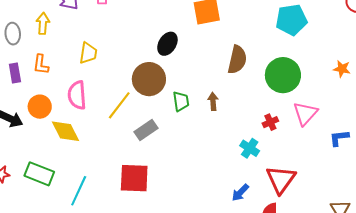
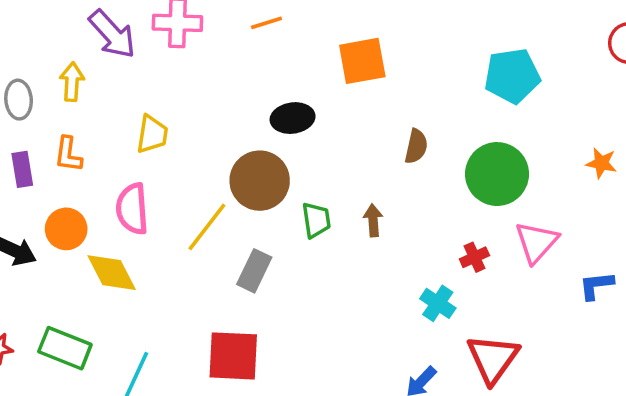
black ellipse: (167, 44) -> (293, 118), turned 50
brown semicircle: (237, 60) -> (416, 146), size x0.7
gray rectangle: (146, 130) -> (254, 271), turned -30

